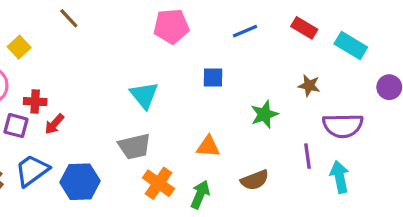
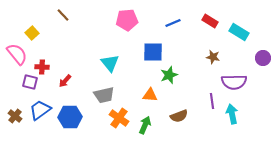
blue square: (213, 78) -> (153, 52), size x1.5
green star: (264, 114) -> (169, 75), moved
red arrow: (54, 124) -> (65, 81), moved

